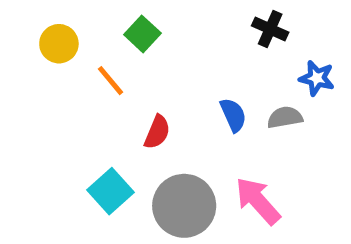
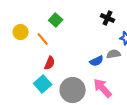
yellow circle: (59, 44) -> (21, 32), moved
blue semicircle: (233, 115) -> (97, 61), moved, turned 88
red semicircle: (157, 132) -> (50, 63), moved

